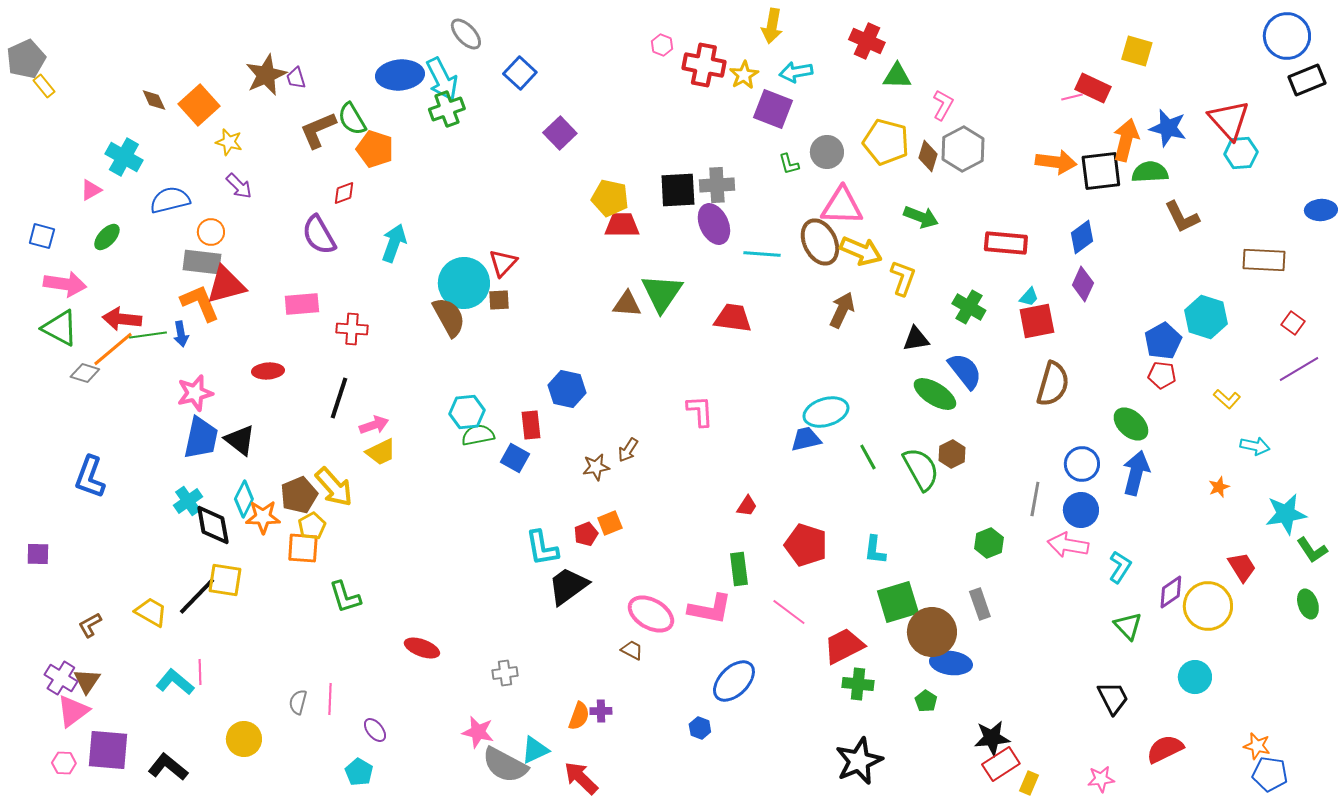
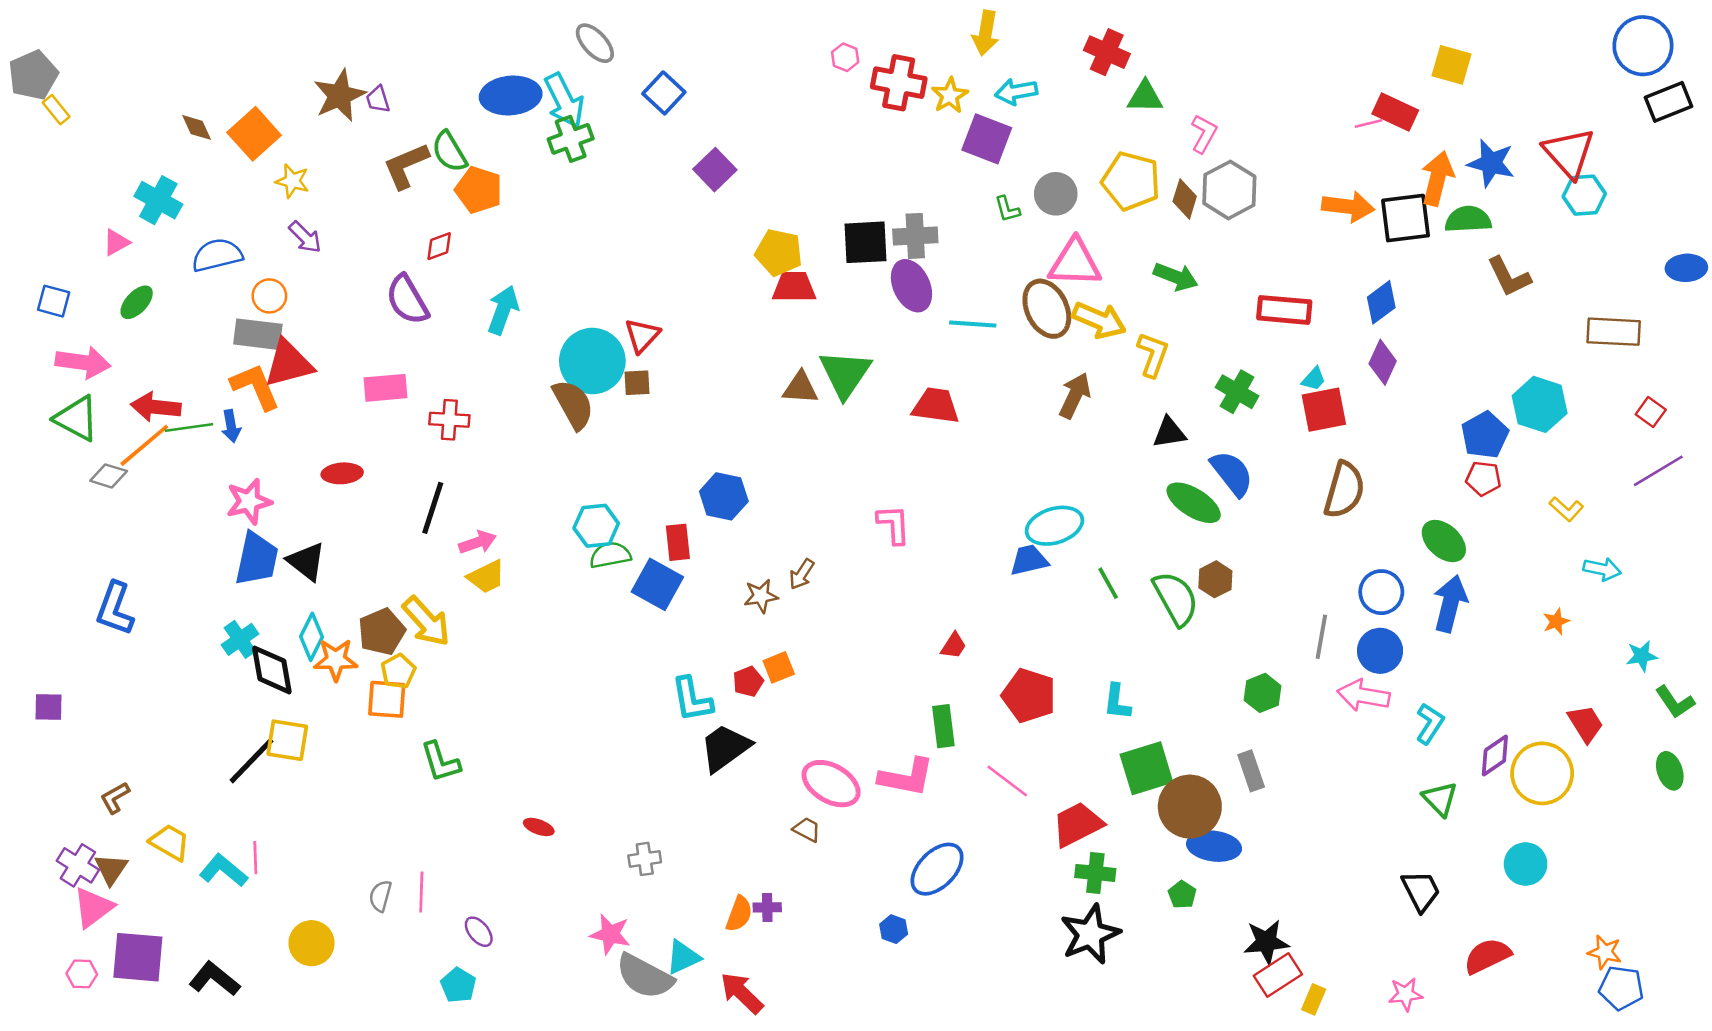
blue square: (515, 458) -> (657, 584), size x1.4
cyan star: (1286, 514) -> (1642, 656), size x0.6
yellow trapezoid: (151, 612) -> (170, 842), moved
red ellipse: (422, 648) -> (539, 827), size x0.7
black star: (859, 761) -> (1090, 934), moved

